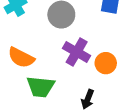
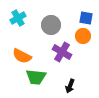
orange circle: (106, 63) -> (83, 36), moved

